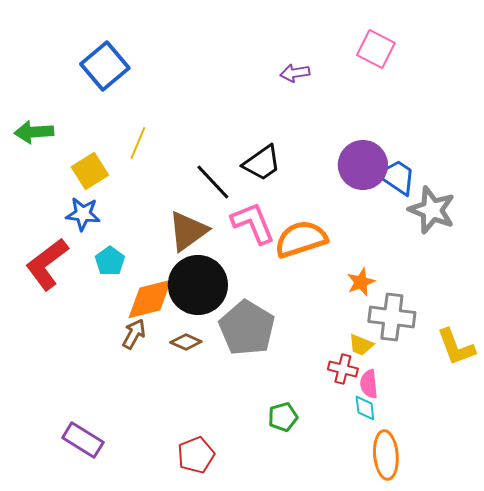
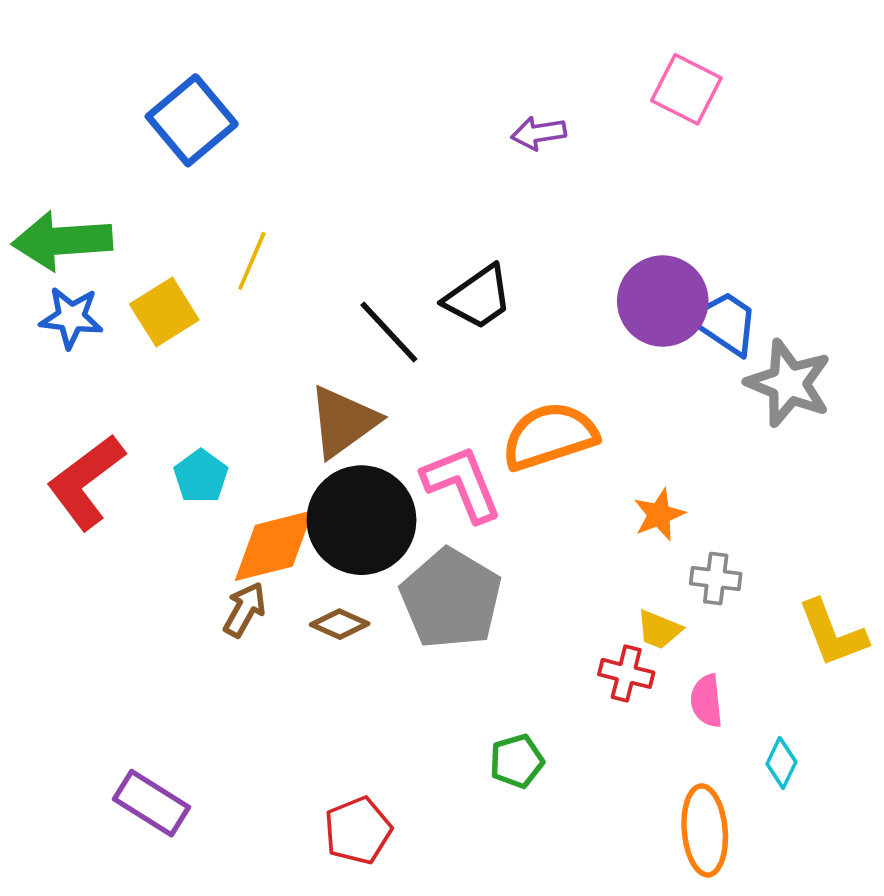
green arrow: (34, 132) -> (62, 241), size x1.4
blue star: (83, 214) -> (71, 317), moved
pink L-shape: (253, 223) -> (462, 484), moved
gray cross: (392, 317) -> (716, 579), size x0.6
pink semicircle: (369, 384) -> (707, 701), moved
cyan diamond: (365, 408) -> (781, 763), moved, turned 32

